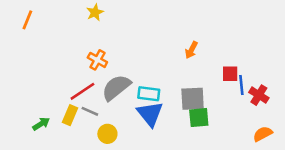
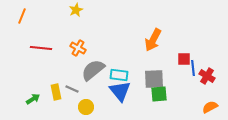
orange arrow: (191, 50) -> (153, 40), size x1.6
red line: (82, 91) -> (41, 48), moved, turned 40
yellow rectangle: (70, 115) -> (56, 92), turned -35

